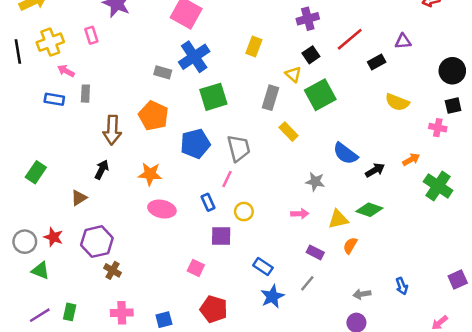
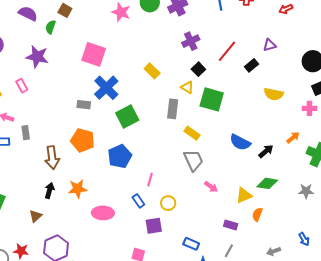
yellow rectangle: (254, 46) -> (152, 71), turned -56
green square: (320, 95) -> (212, 99), turned -35
gray trapezoid: (239, 148) -> (193, 160), moved
orange star: (150, 174) -> (78, 189), moved
gray star: (315, 182) -> (306, 191), moved
pink arrow: (300, 214) -> (211, 187), moved, turned 48

